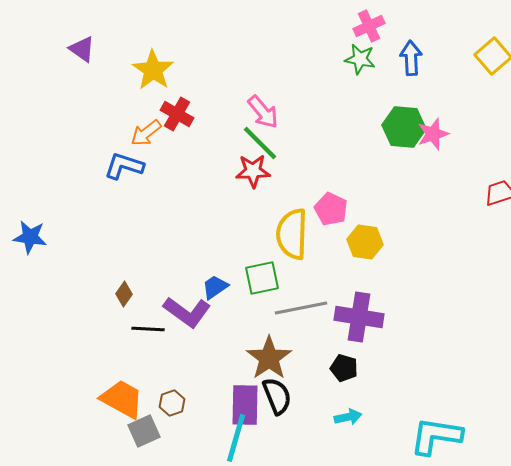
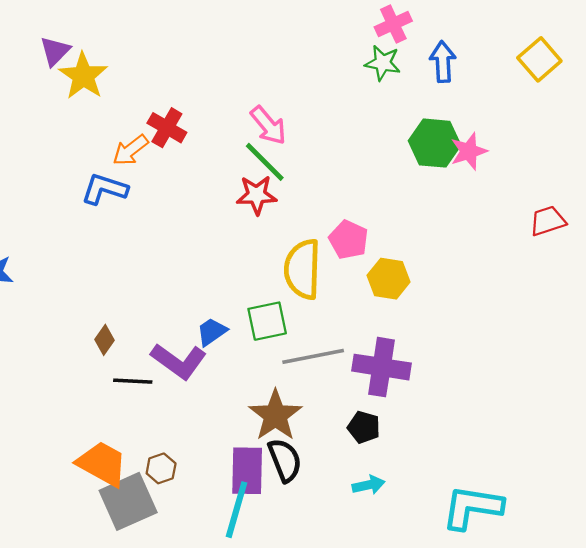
purple triangle: (82, 49) -> (55, 51), turned 40
yellow star: (153, 70) -> (83, 76), moved
gray square: (144, 431) -> (128, 501), size x1.5

